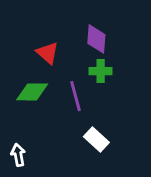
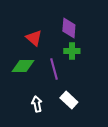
white arrow: (18, 155) -> (37, 104), moved

